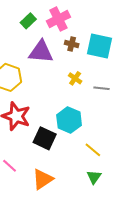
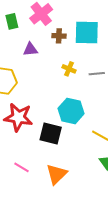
green rectangle: (28, 21) -> (12, 21), turned -49
purple triangle: (41, 52) -> (30, 49), size x0.6

